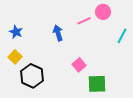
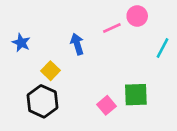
yellow square: (15, 57) -> (50, 71), moved
pink square: (79, 65) -> (107, 105), moved
green square: (97, 84) -> (136, 95), moved

